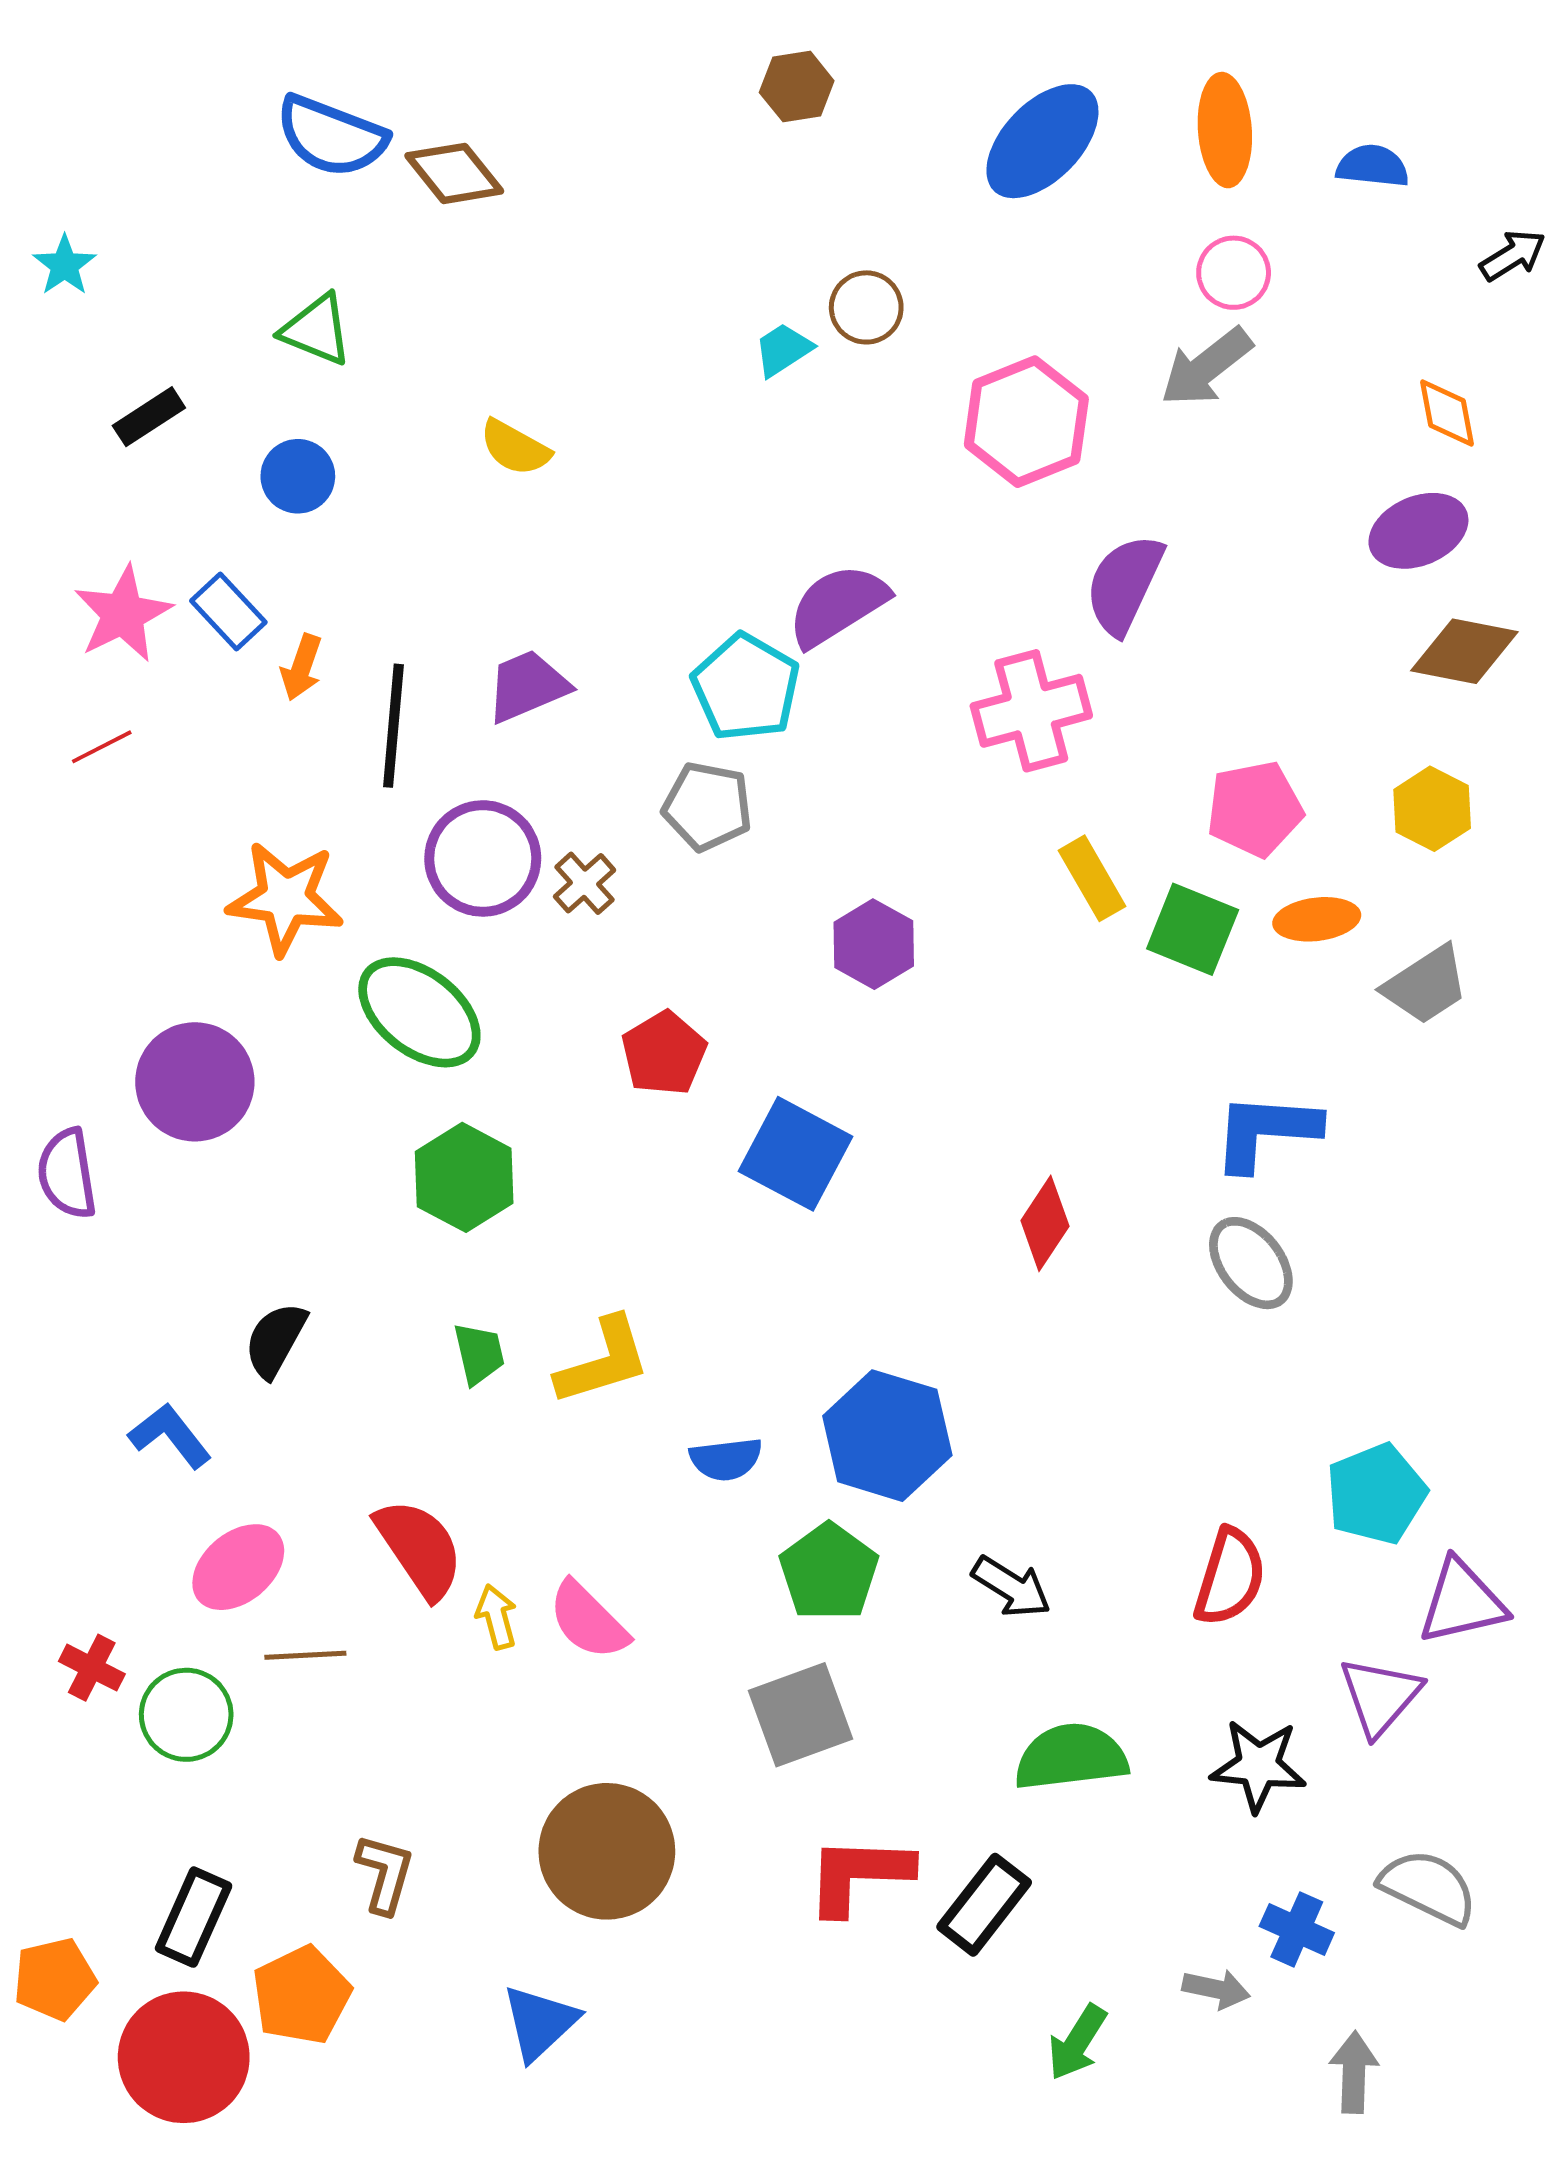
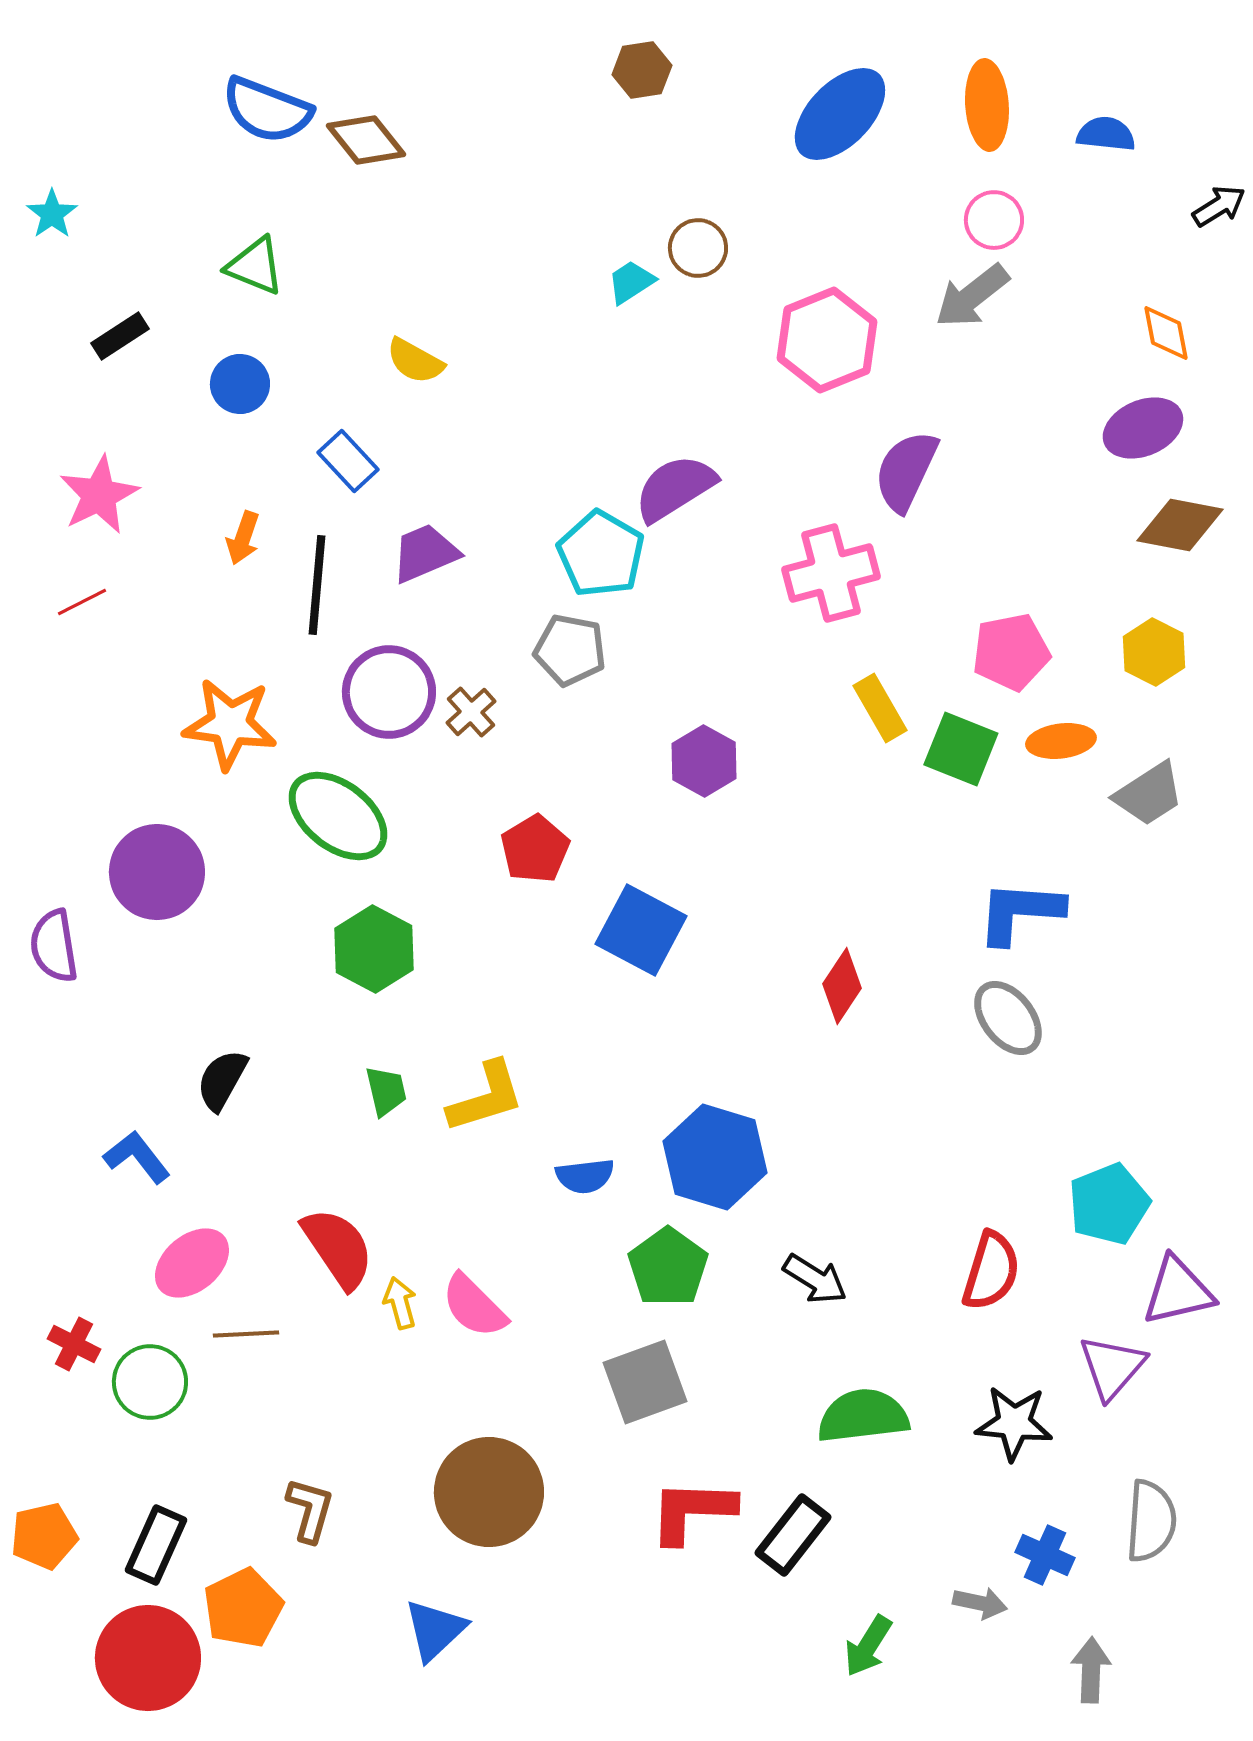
blue rectangle: (228, 612) -> (348, 461), moved
gray semicircle: (1428, 1887) -> (1151, 1521), turned 68
orange pentagon: (55, 1979) -> (44, 1536), moved

